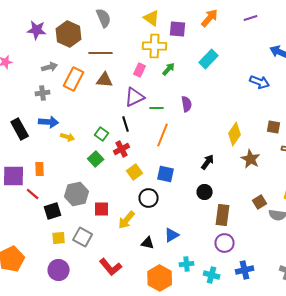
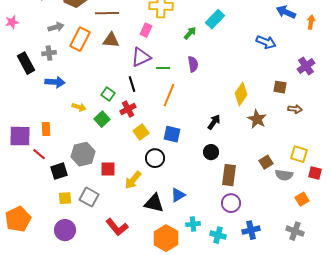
green arrow: (169, 69) -> (190, 33), moved
black rectangle: (20, 129) -> (26, 63), moved
yellow arrow: (68, 137) -> (79, 107), moved
black triangle: (148, 243) -> (154, 203), size x1.5

